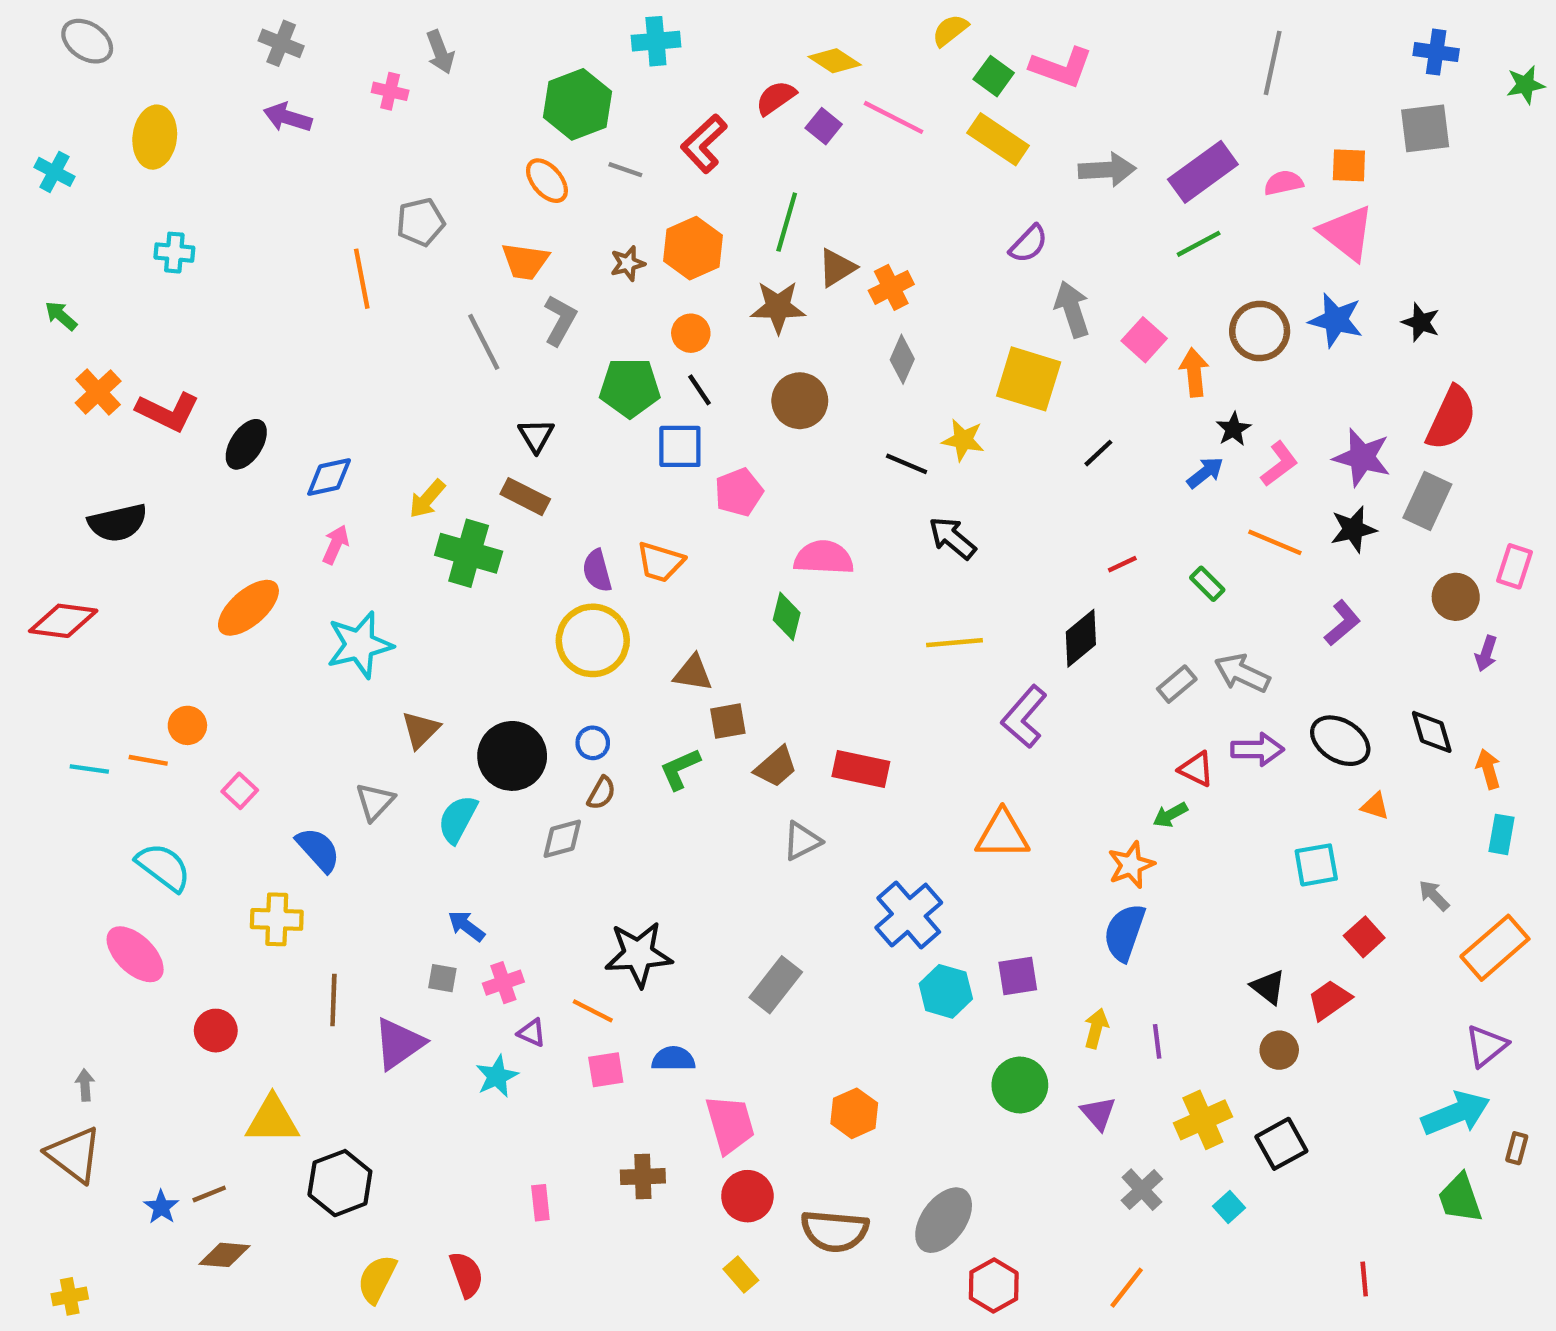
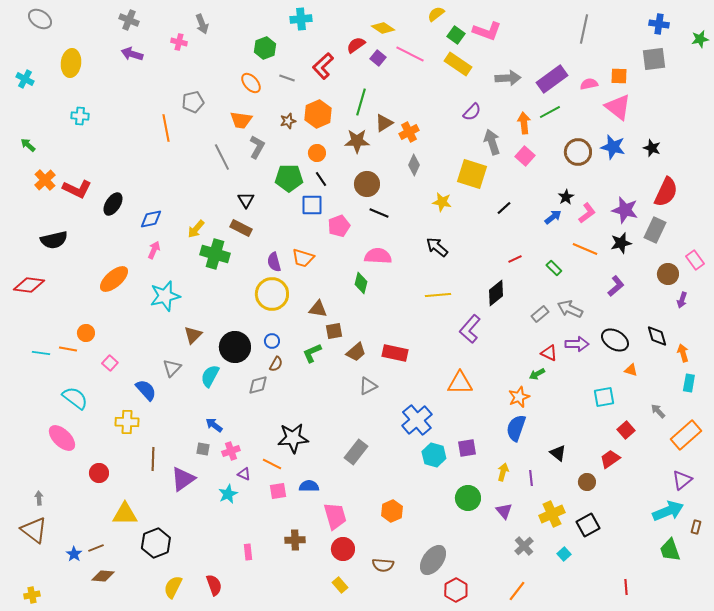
green hexagon: (577, 104) -> (265, 48), size x0.7
orange arrow: (1194, 372) -> (524, 123), moved
black line: (907, 464) -> (379, 213), moved
pink rectangle: (1515, 566) -> (695, 260), turned -54
black triangle: (1268, 987) -> (558, 453), moved
brown semicircle: (835, 1231) -> (383, 565), size x0.7

